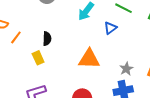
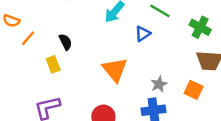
black semicircle: (47, 39) -> (65, 42), turned -32
orange triangle: (89, 59) -> (115, 70), turned 45

